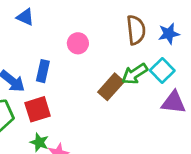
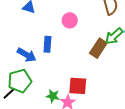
red square: (38, 109) -> (78, 86), moved, turned 30

